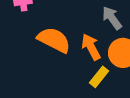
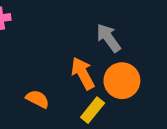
orange semicircle: (54, 40) -> (38, 99), moved, size x0.6

